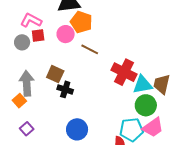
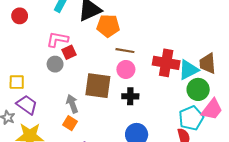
pink circle: (66, 34) -> (126, 69), moved
brown square: (55, 74) -> (98, 86), size x1.5
gray arrow: (27, 83) -> (72, 104), size x0.7
black cross: (65, 89) -> (130, 96), moved

